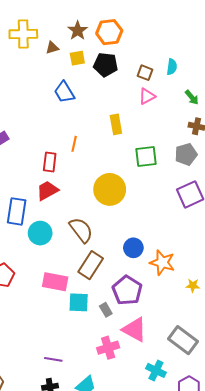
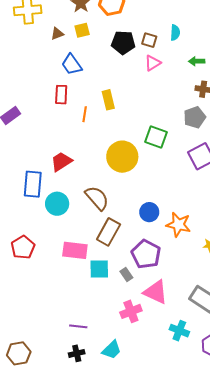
brown triangle: (52, 48) -> (57, 34), moved
black pentagon: (106, 65) -> (123, 43), moved
green arrow: (192, 97) -> (197, 61), turned 133
yellow rectangle: (116, 124) -> (108, 100), moved
green square: (146, 156) -> (156, 137), moved, turned 30
red rectangle: (50, 162) -> (61, 95), moved

